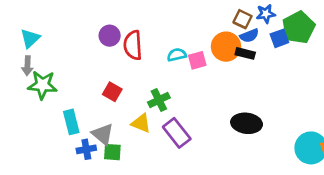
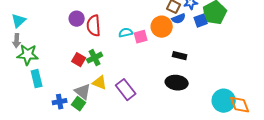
black rectangle: (245, 53) -> (180, 56), moved
green cross: (159, 100) -> (95, 58), moved
cyan rectangle: (71, 122) -> (37, 79), moved
gray triangle: (103, 134) -> (83, 92), moved
green square: (112, 152) -> (79, 104), turned 32

